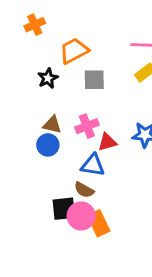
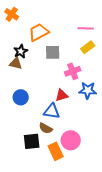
orange cross: (35, 25) -> (12, 14), turned -32
brown triangle: (52, 125) -> (16, 63), moved
pink cross: (87, 126) -> (73, 71), moved
pink circle: (81, 216) -> (71, 140), moved

